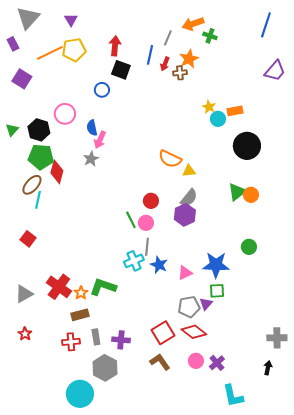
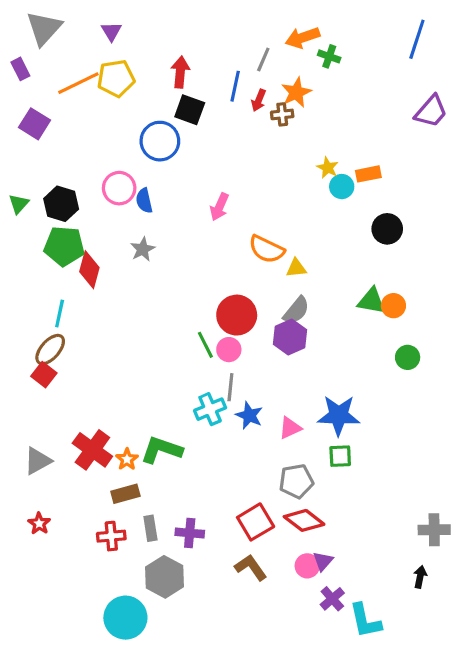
blue circle: (102, 90) -> (160, 141), size x1.6
pink circle: (65, 114) -> (119, 188), moved
pink arrow: (100, 140) -> (219, 207), moved
black circle: (247, 146) -> (387, 229), size x0.7
brown ellipse: (32, 185) -> (50, 350), moved
green triangle: (237, 192) -> (371, 301), turned 48
red circle: (151, 201) -> (237, 315), size x1.6
green circle: (249, 247) -> (408, 357), moved
purple triangle: (206, 304) -> (323, 561), moved
purple cross: (217, 363) -> (332, 599), moved

